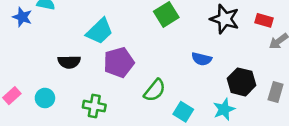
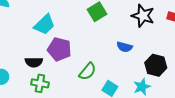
black semicircle: (69, 62) -> (34, 62), moved
purple pentagon: (119, 62) -> (59, 49), turned 30

